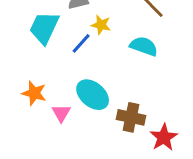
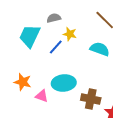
cyan ellipse: (93, 95) -> (64, 83), turned -45
pink triangle: (61, 113) -> (42, 96), turned -40

